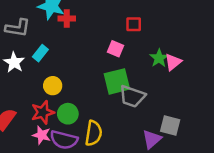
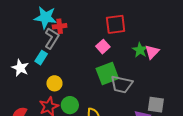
red square: (134, 24) -> (116, 24), size x1.5
gray L-shape: (18, 28) -> (52, 38), moved, turned -60
pink square: (115, 49) -> (103, 47), turned 32

